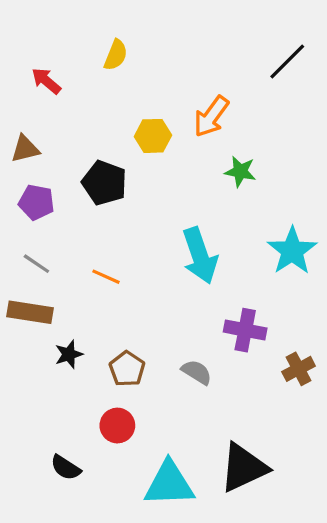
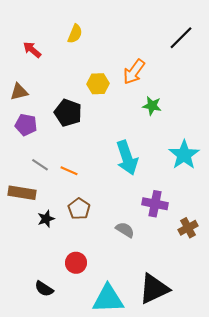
gray line: (36, 264) -> (40, 165), moved
brown pentagon: (127, 369) -> (79, 209), moved

